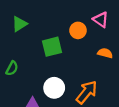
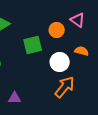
white circle: (54, 88) -> (60, 62), moved

